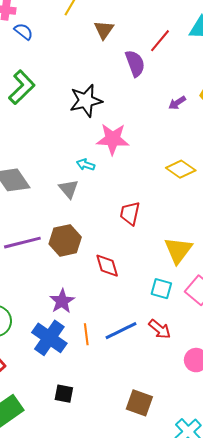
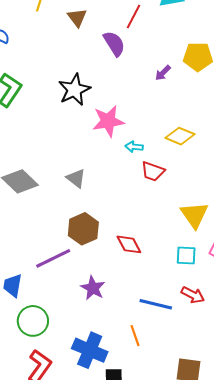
cyan arrow: (86, 165) -> (134, 147), moved
red trapezoid: (130, 213) -> (153, 171), moved, turned -70
purple line: (22, 243) -> (53, 258), moved
blue line: (121, 331) -> (156, 304), turned 52
orange line: (86, 334) -> (135, 336), moved
blue cross: (49, 338) -> (90, 350), moved

